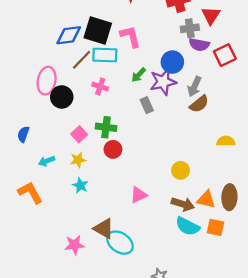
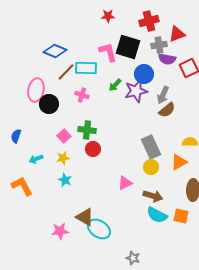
red triangle: (211, 15) -> (177, 34), turned 36
black square: (98, 31) -> (128, 47), moved
blue diamond: (69, 35) -> (55, 51), turned 30
gray rectangle: (147, 105) -> (151, 147), moved, size x1.6
pink triangle: (139, 195) -> (125, 183), moved
orange triangle: (206, 199) -> (179, 162), moved, turned -42

